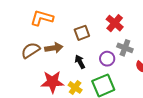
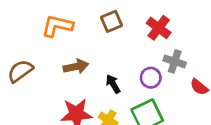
brown square: (82, 33) -> (112, 21), moved
brown semicircle: (31, 50) -> (20, 71), moved

